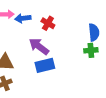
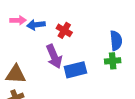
purple arrow: (39, 46) -> (54, 56), turned -150
blue rectangle: (45, 65) -> (75, 70), moved

